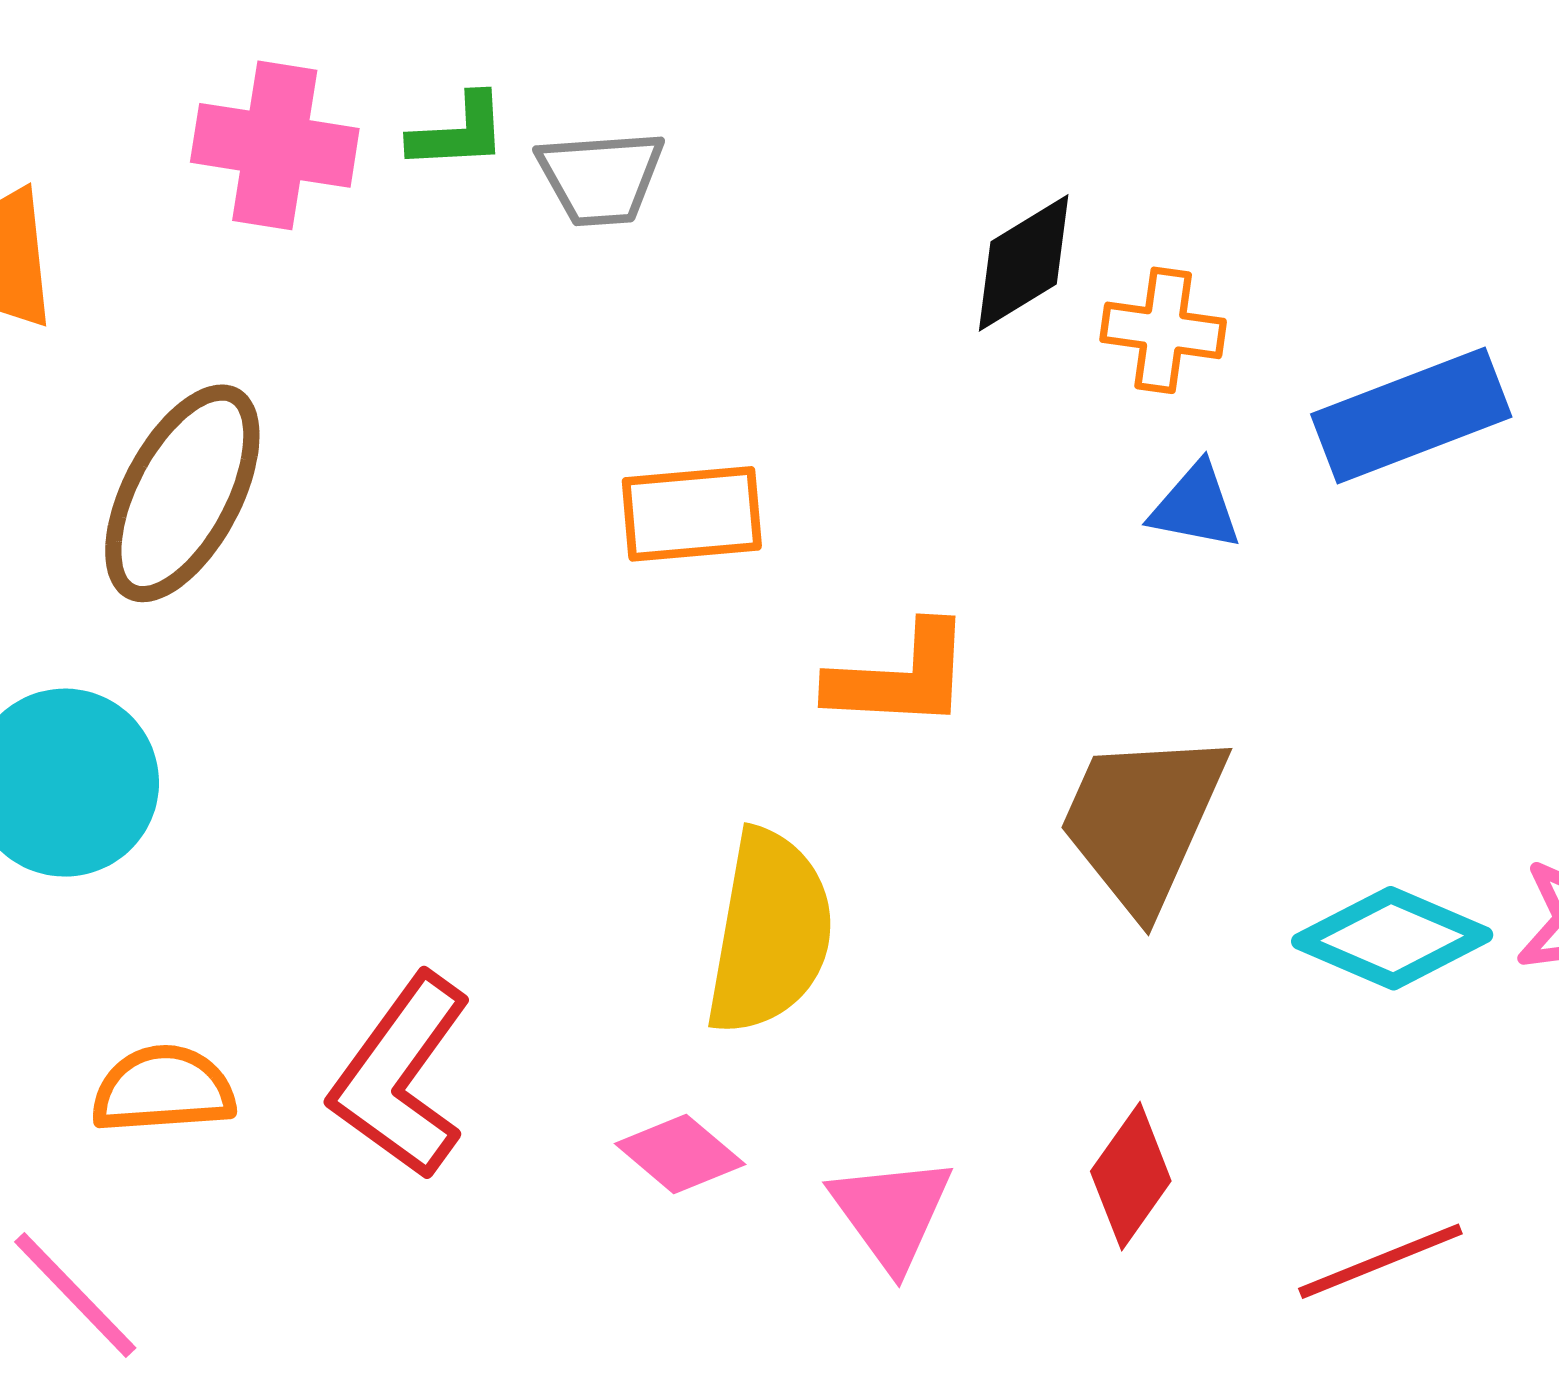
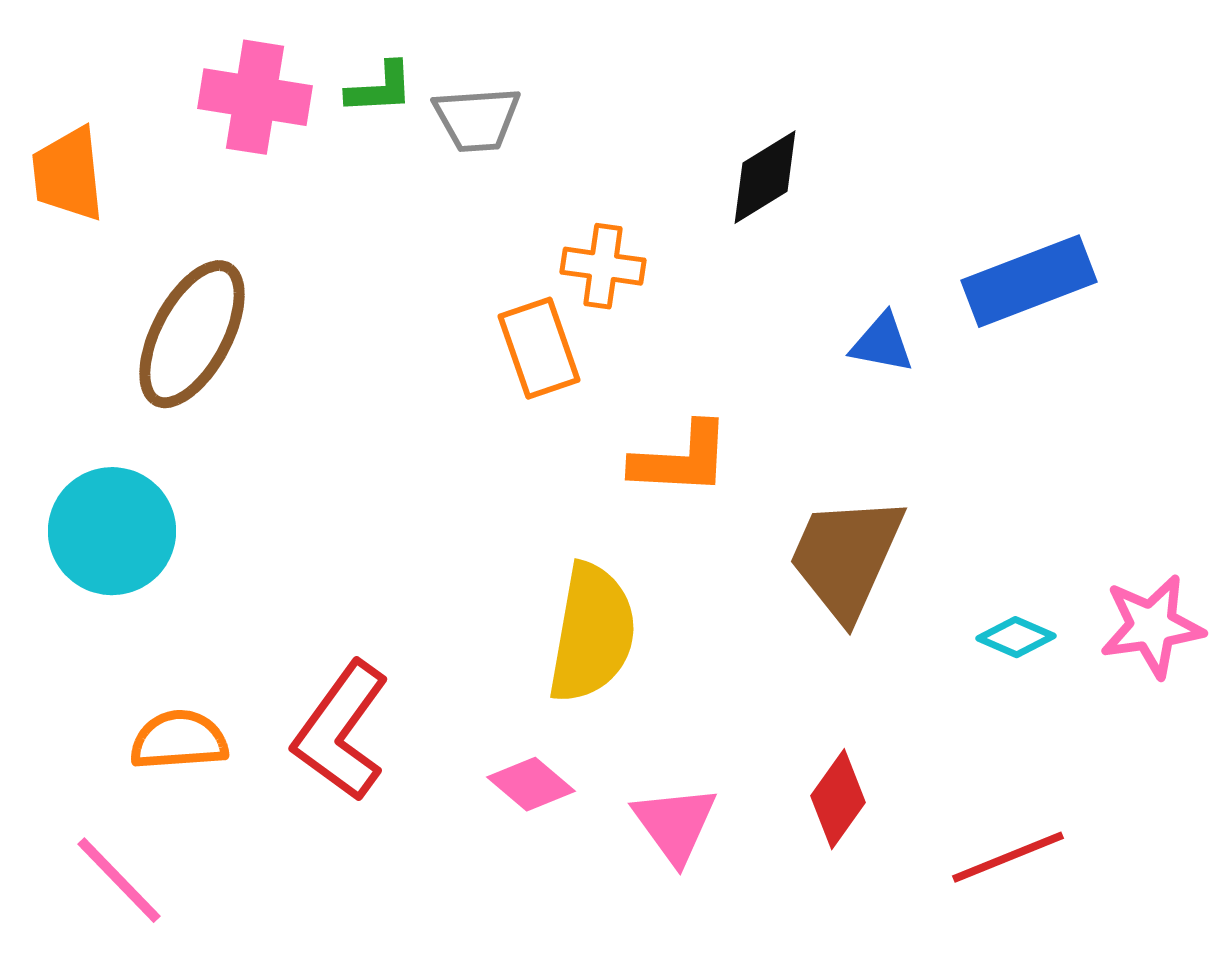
orange cross: (1163, 330) -> (603, 266), moved
orange rectangle: (692, 514) -> (539, 348), turned 76
cyan diamond: (1392, 938) -> (1016, 637), size x0.6

